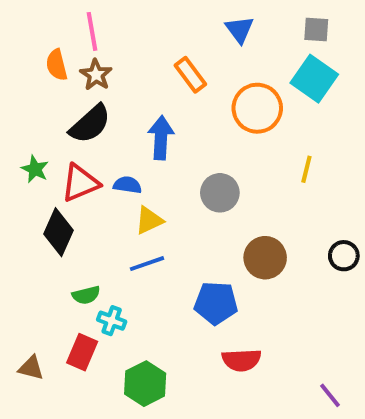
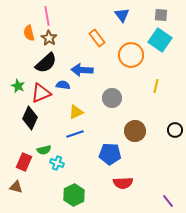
blue arrow: (161, 138) -> (82, 70), turned -90
blue semicircle: (127, 185) -> (63, 85), moved
red rectangle: (82, 352) -> (24, 162), moved

